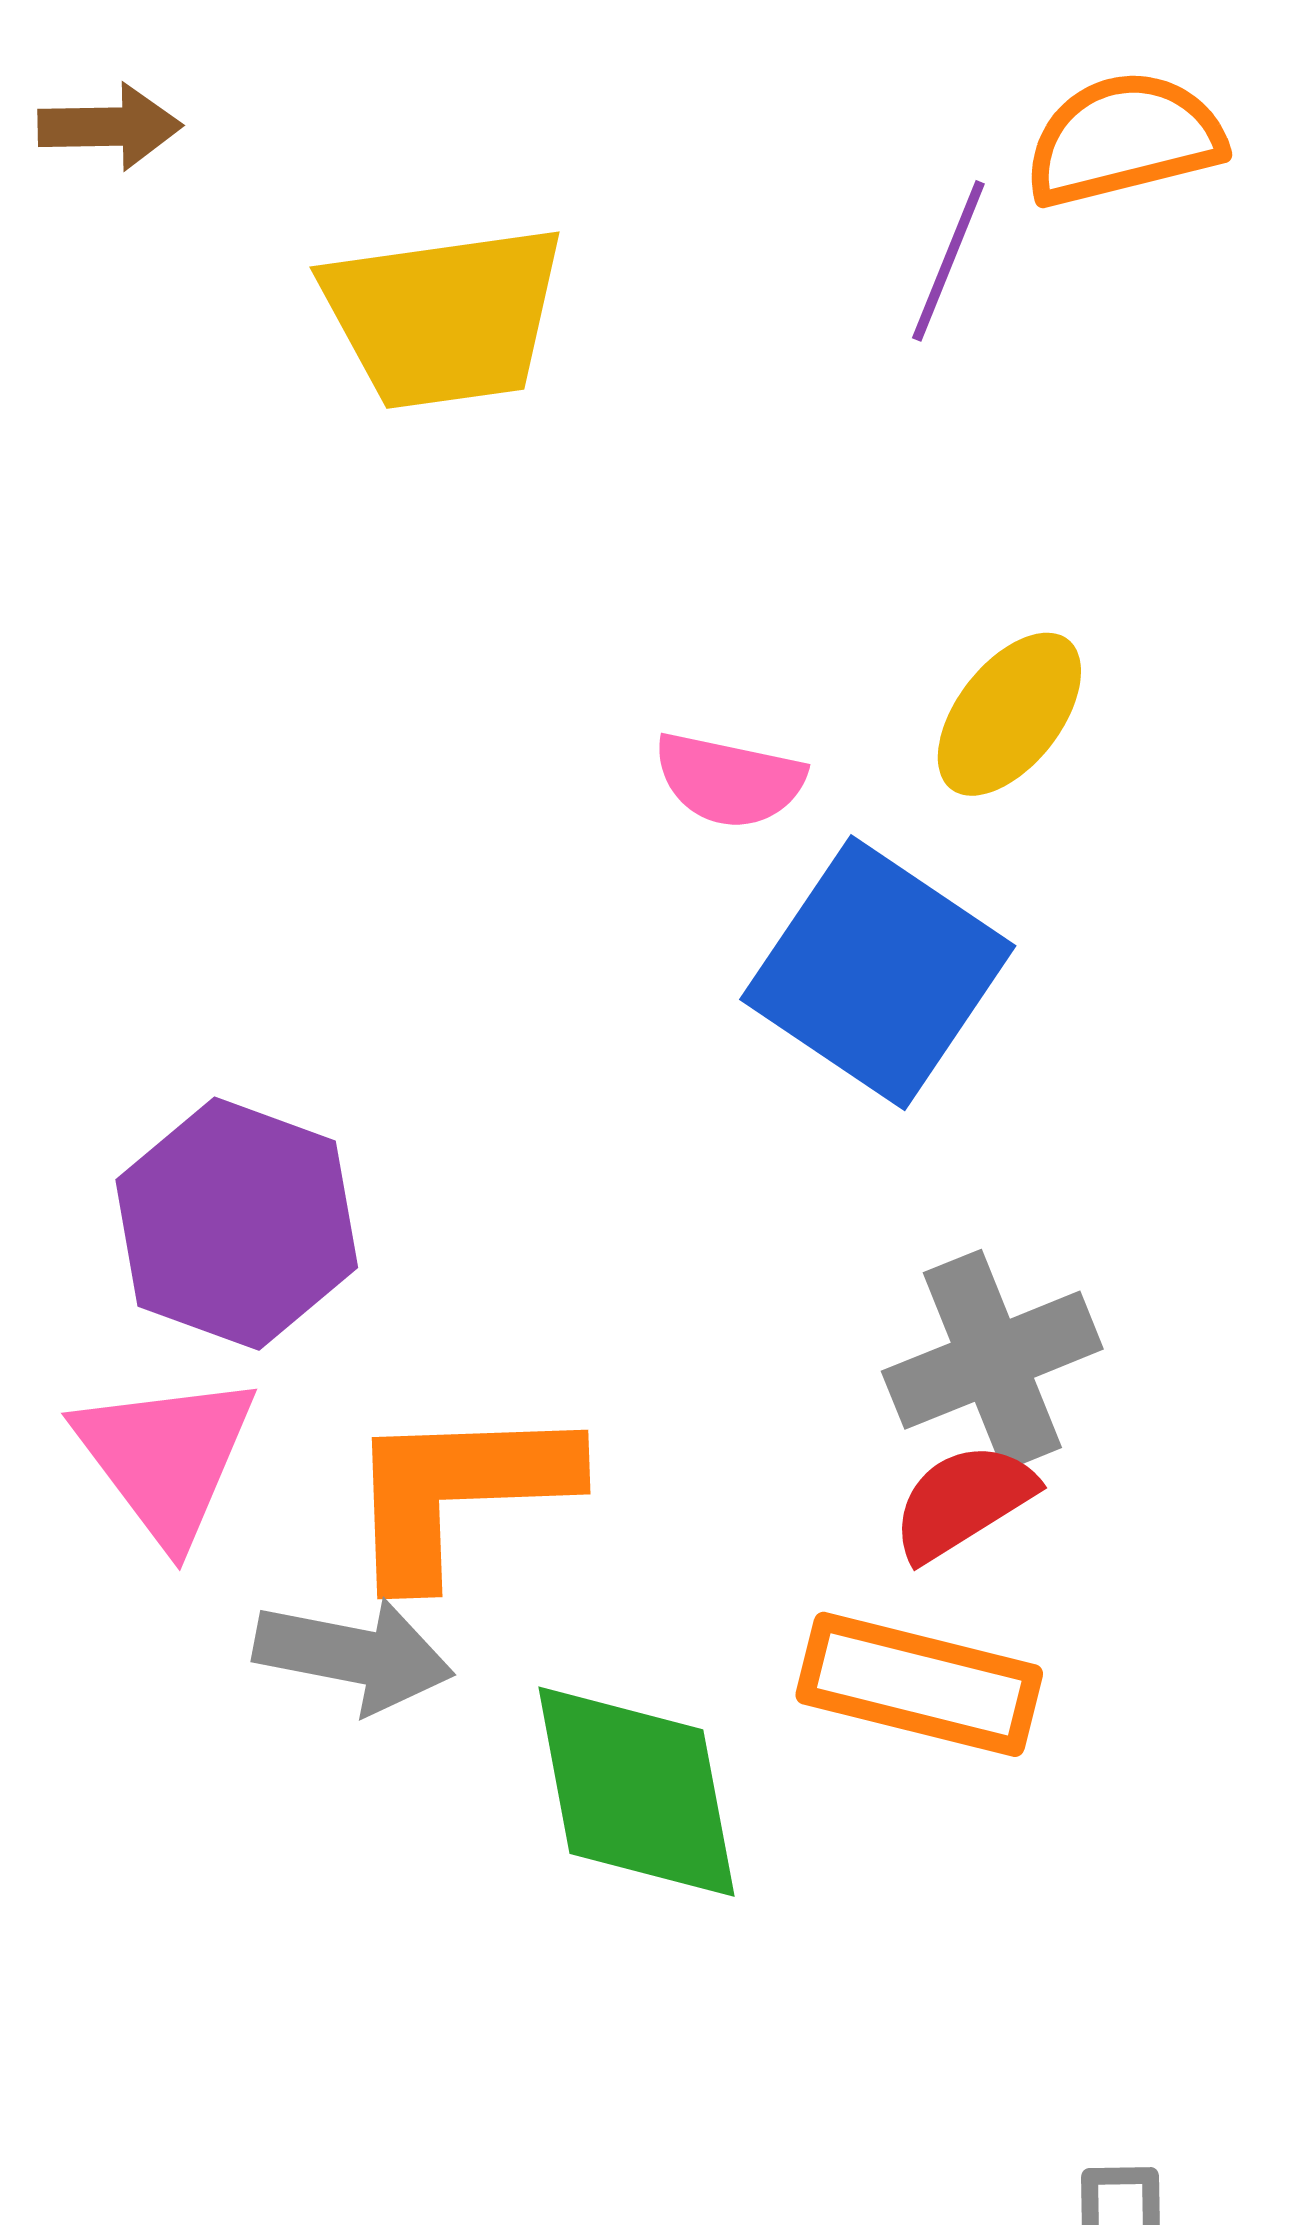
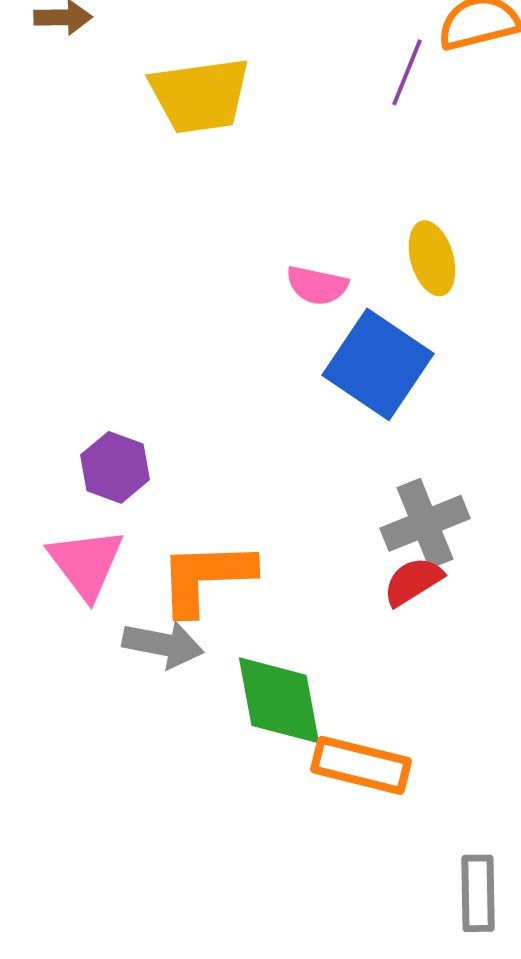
yellow ellipse: (1009, 714) -> (432, 258), turned -54
purple hexagon: (237, 1224) -> (115, 467), size x0.7
orange rectangle: (919, 1684) -> (361, 765), moved

